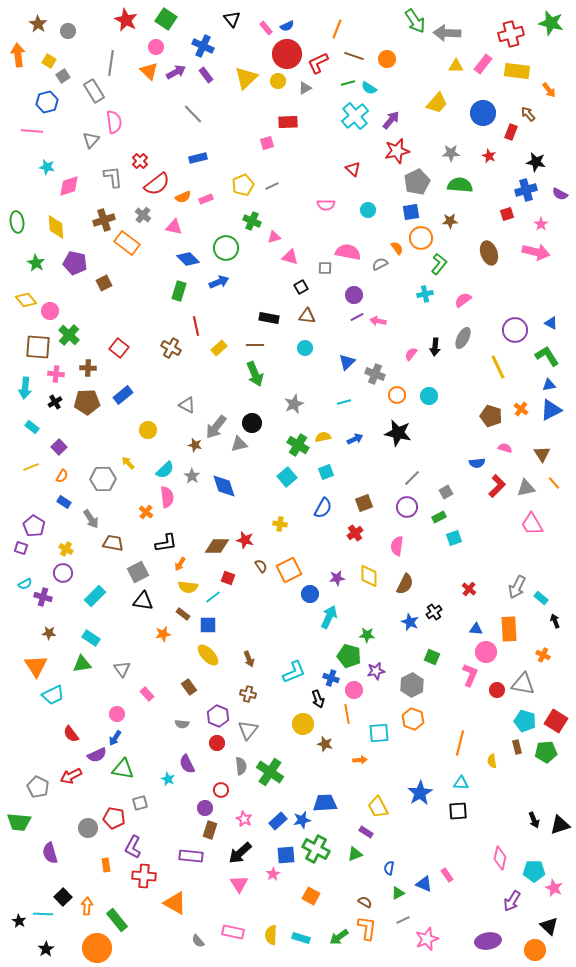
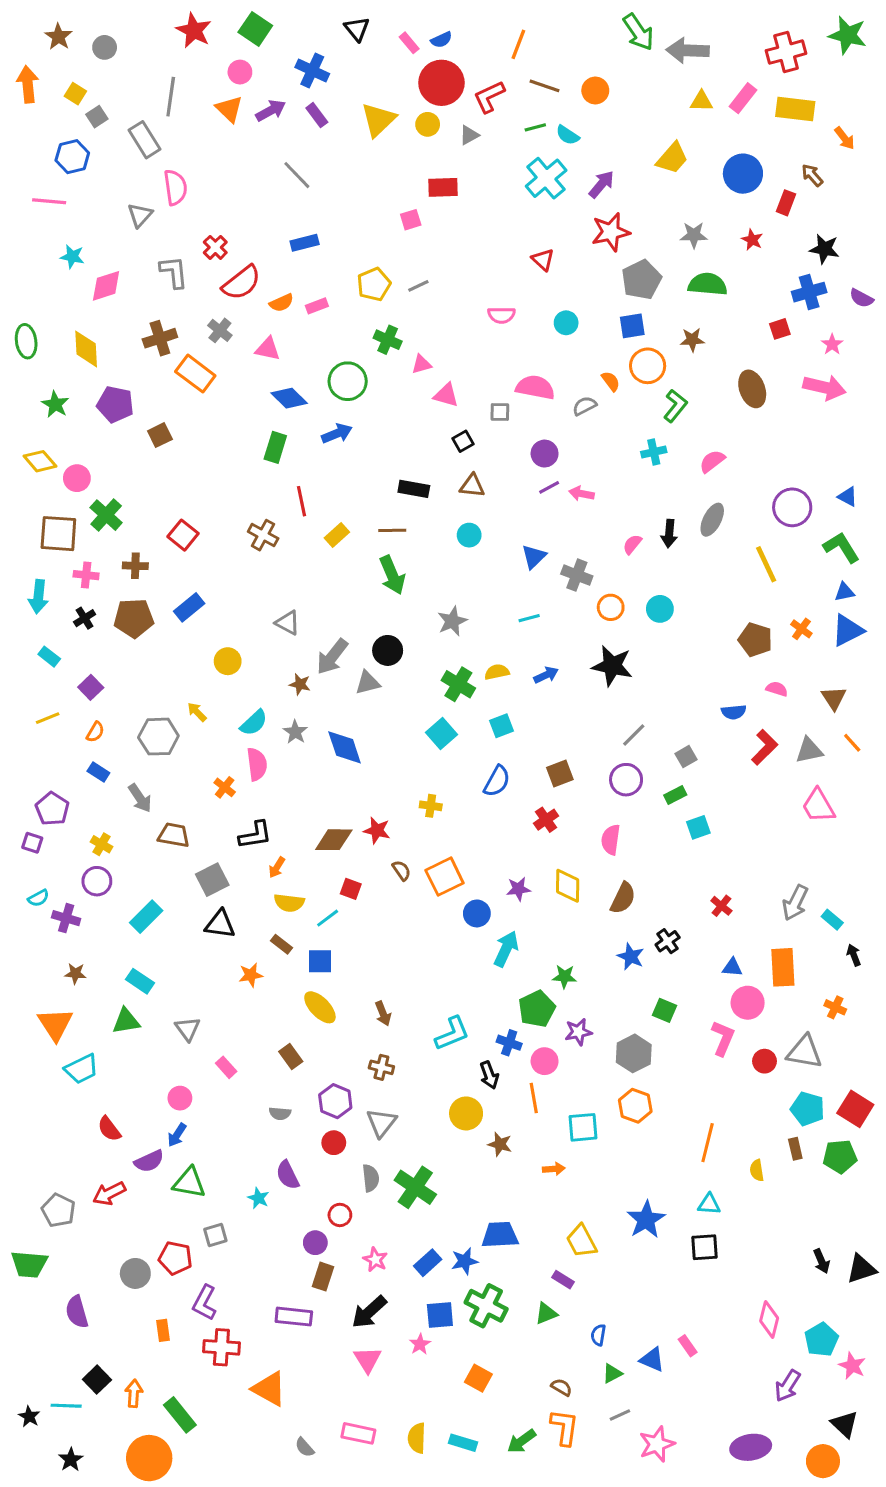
green pentagon: (349, 656) -> (537, 1009), turned 30
cyan pentagon: (534, 871) -> (821, 1340), turned -30

